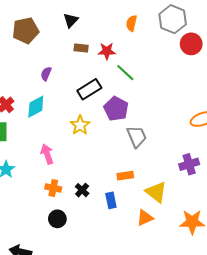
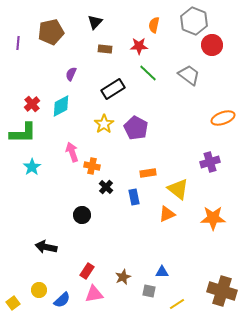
red star: (107, 51) -> (139, 46), moved
purple pentagon: (116, 109) -> (136, 128), moved
gray trapezoid: (137, 137) -> (189, 75), moved, turned -30
orange cross: (53, 188) -> (92, 166), moved

